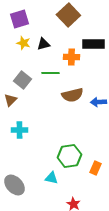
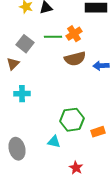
orange cross: (71, 57) -> (74, 34), moved, turned -35
orange rectangle: (95, 168) -> (98, 132), turned 48
gray ellipse: (14, 185) -> (17, 149), turned 30

